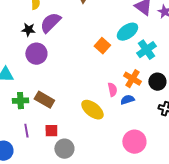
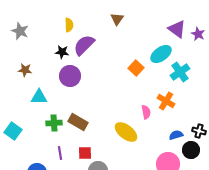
black circle: (157, 82) -> (191, 150), moved
blue semicircle: (127, 100) -> (176, 135), moved

